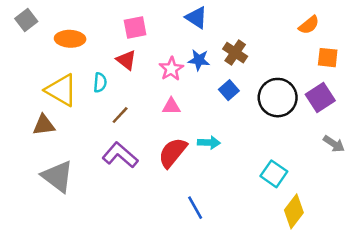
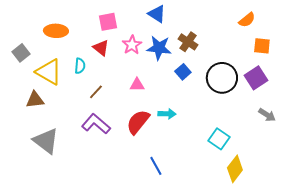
gray square: (26, 20) -> (21, 53), moved
blue star: (199, 60) -> (159, 48), size x1.4
pink star: (171, 69) -> (132, 45), moved

